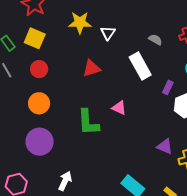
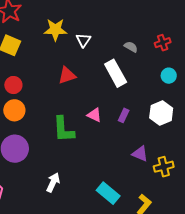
red circle: (39, 69) -> (13, 85), moved
purple rectangle: (168, 87) -> (124, 115), moved
white arrow: (65, 181) -> (53, 182), moved

